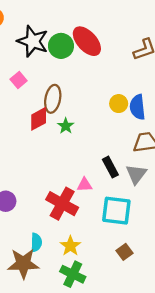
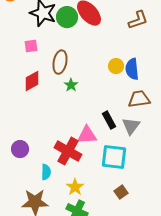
pink square: (19, 80) -> (31, 46), turned 32
red diamond: (39, 119) -> (32, 81), moved
pink triangle: (85, 185) -> (87, 135), size x1.5
cyan semicircle: (36, 242) -> (46, 172), moved

